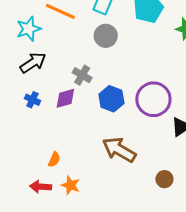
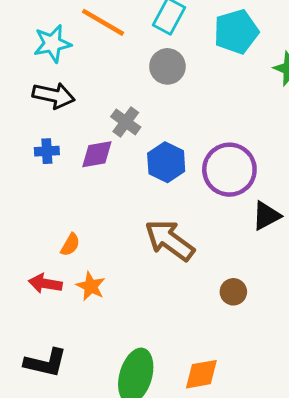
black arrow: (33, 63) -> (54, 95), turned 40
blue cross: (32, 100) -> (47, 151), turned -35

